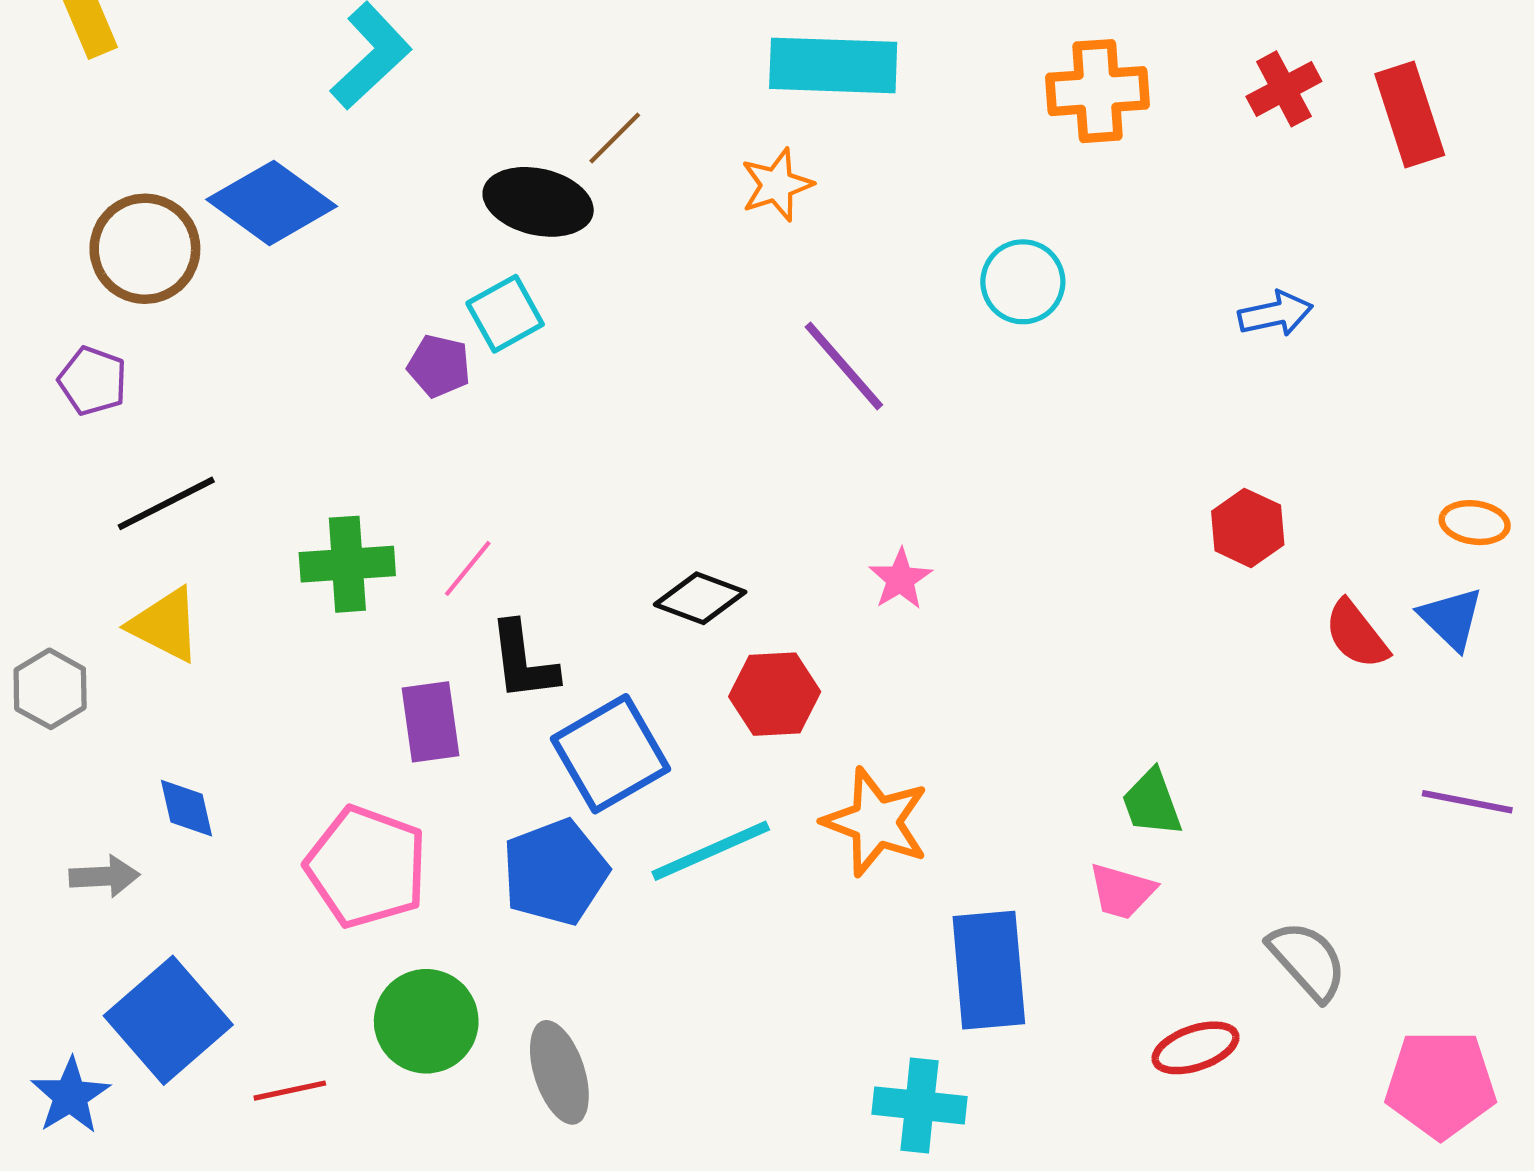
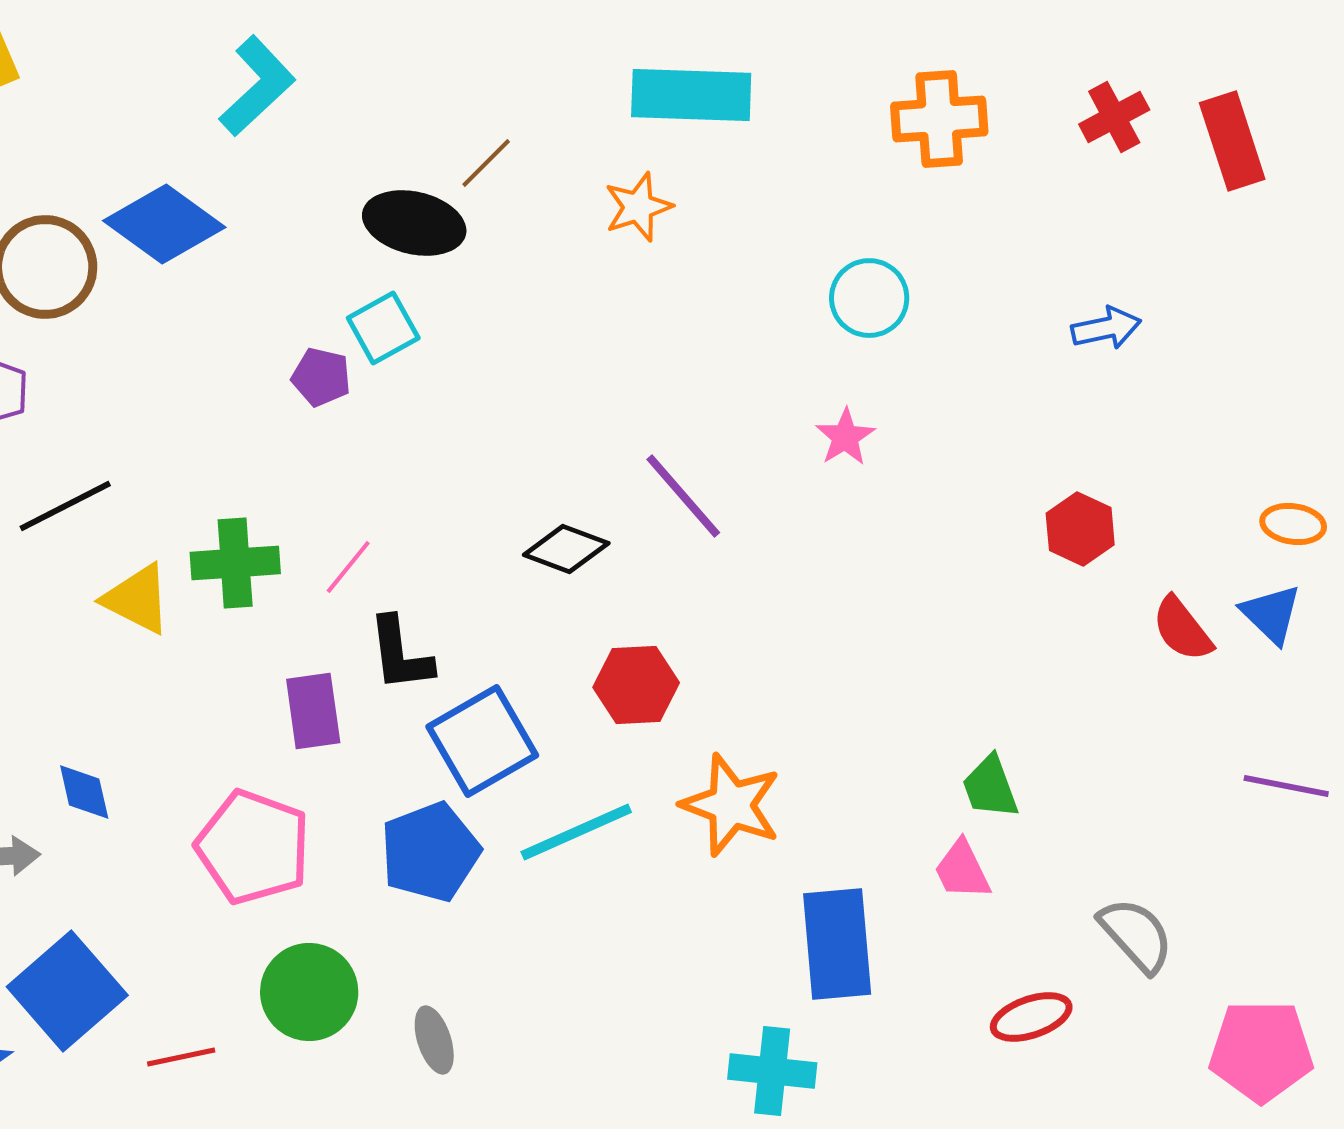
purple line: (844, 366) -> (683, 496), moved
pink star: (900, 579) -> (845, 437), moved
black diamond: (700, 598) -> (566, 549), moved
yellow triangle: (165, 625) -> (137, 599), moved
pink trapezoid: (1122, 891) -> (962, 870), turned 48
gray ellipse: (559, 1072) -> (434, 1040), size x0.7

